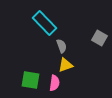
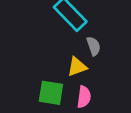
yellow triangle: (65, 65) -> (77, 67), moved

